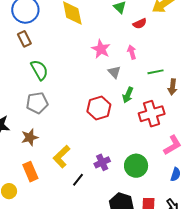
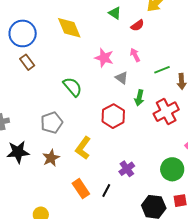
green semicircle: (39, 70) -> (72, 87), moved
yellow L-shape: (61, 157) -> (83, 148), moved
green circle: (136, 166) -> (172, 169), moved
orange rectangle: (30, 172) -> (81, 189), moved

